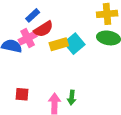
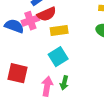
cyan square: (74, 44) -> (58, 57), moved
red square: (22, 94) -> (18, 73), size x1.5

